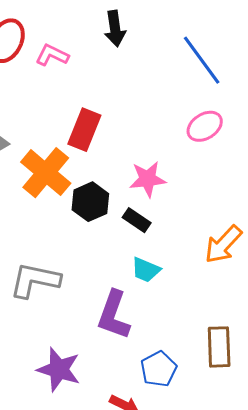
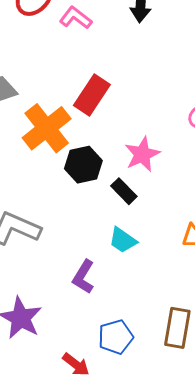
pink star: (148, 179) -> (142, 154), turned -30
purple L-shape: (114, 315) -> (83, 277), size x0.7

